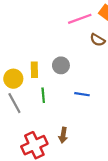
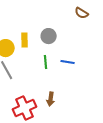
green line: (43, 95) -> (46, 62), moved

